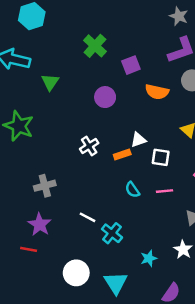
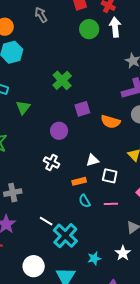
purple square: (131, 65) -> (82, 109), moved
purple circle: (105, 97) -> (59, 131), moved
white cross: (89, 146) -> (51, 162), turned -35
orange rectangle: (122, 155) -> (79, 181), moved
cyan cross: (112, 233) -> (65, 236), size x1.4

